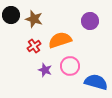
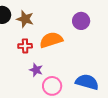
red cross: (34, 46) -> (25, 46), turned 32
pink circle: (70, 66) -> (52, 86), moved

